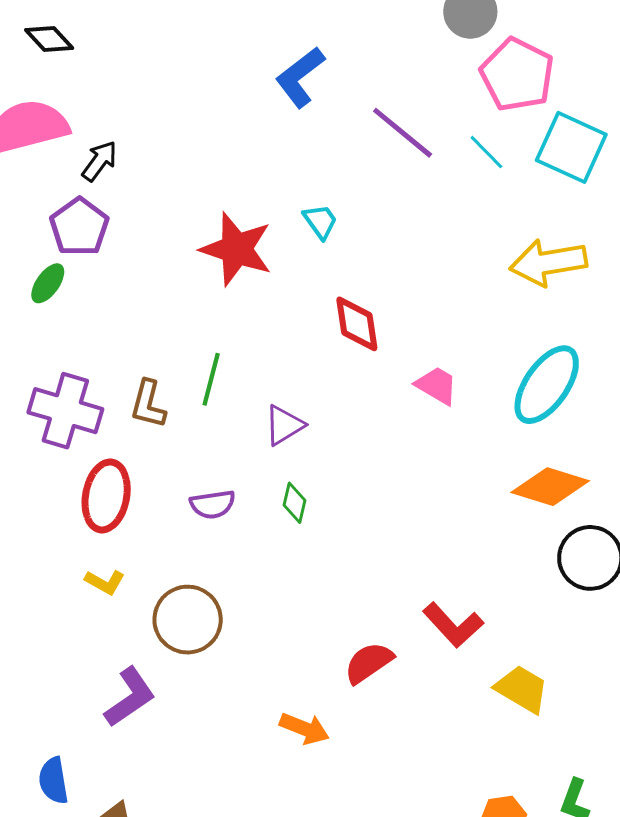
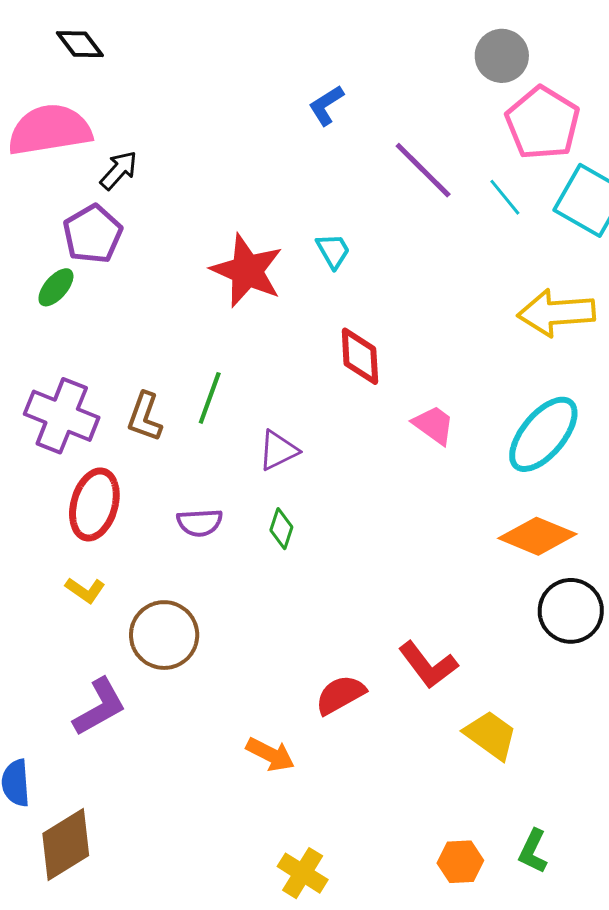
blue L-shape: (300, 77) -> (326, 105), size x0.7

